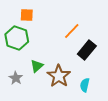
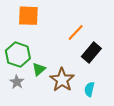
orange square: (27, 15) -> (28, 16), size x1.5
green hexagon: (17, 38) -> (18, 55), moved

